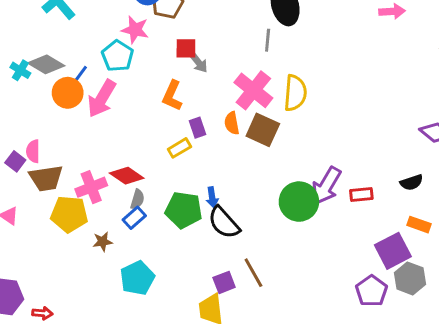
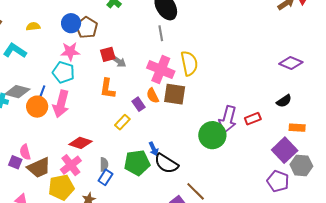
purple rectangle: (197, 128) -> (138, 104), moved
red diamond: (127, 176) -> (80, 143), moved

